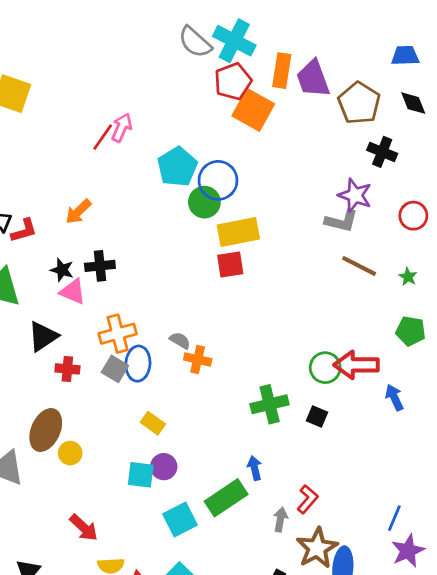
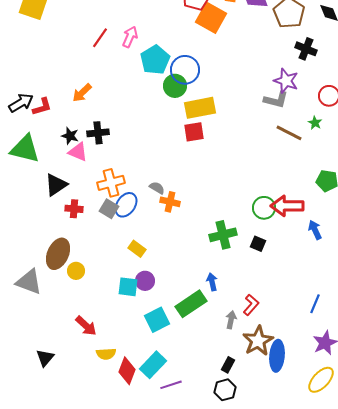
pink arrow: (122, 128) -> (130, 37), moved
green star: (408, 277) -> (315, 123), moved
blue ellipse: (138, 364) -> (126, 205), turned 30
blue line: (394, 518) -> (315, 304), moved

